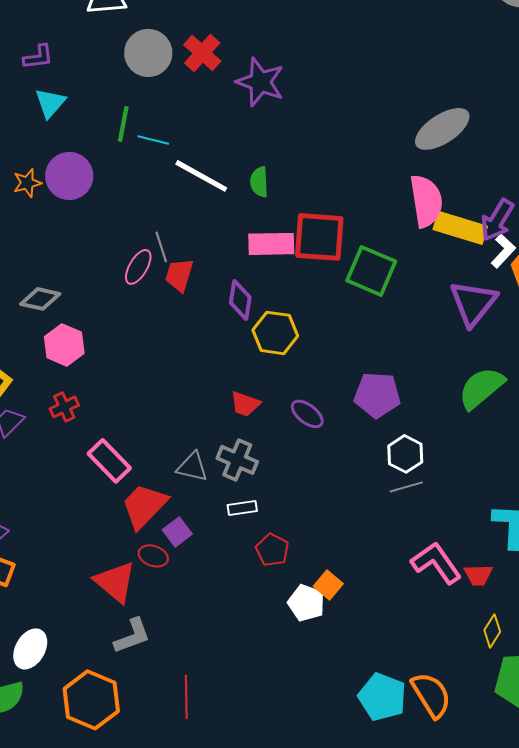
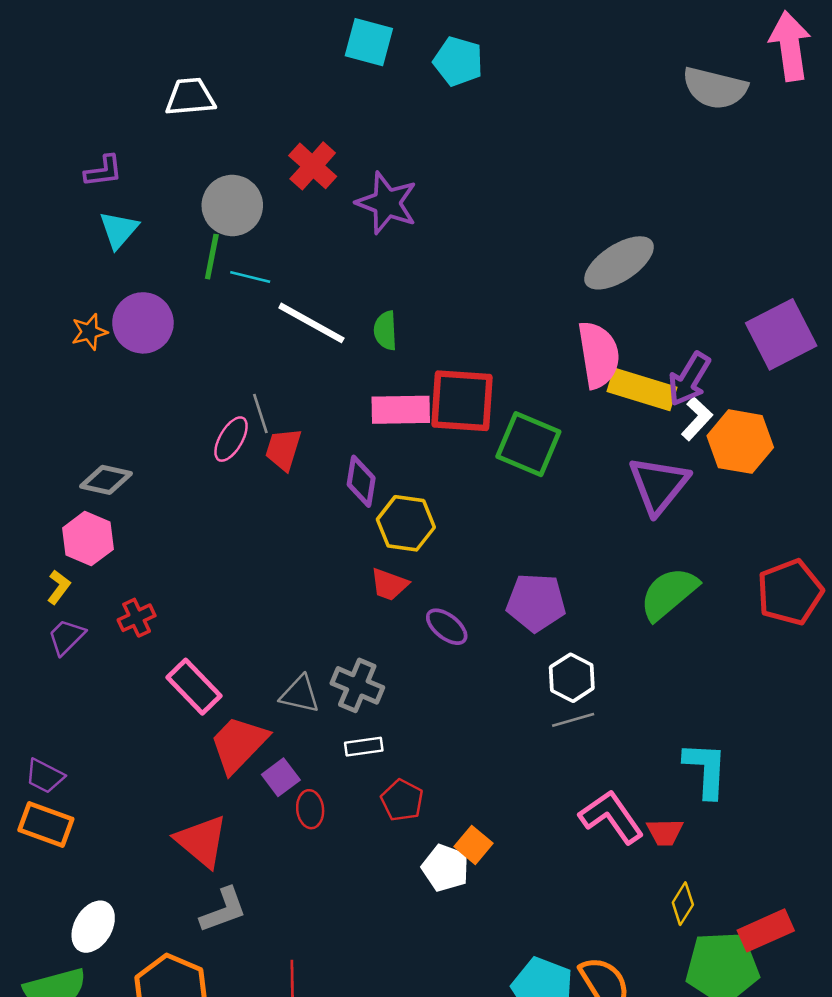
gray circle: (148, 53) -> (232, 205), moved
pink hexagon: (64, 345) -> (88, 539), moved
red trapezoid: (245, 404) -> (389, 585), moved
red ellipse: (153, 556) -> (310, 809), moved, turned 64

